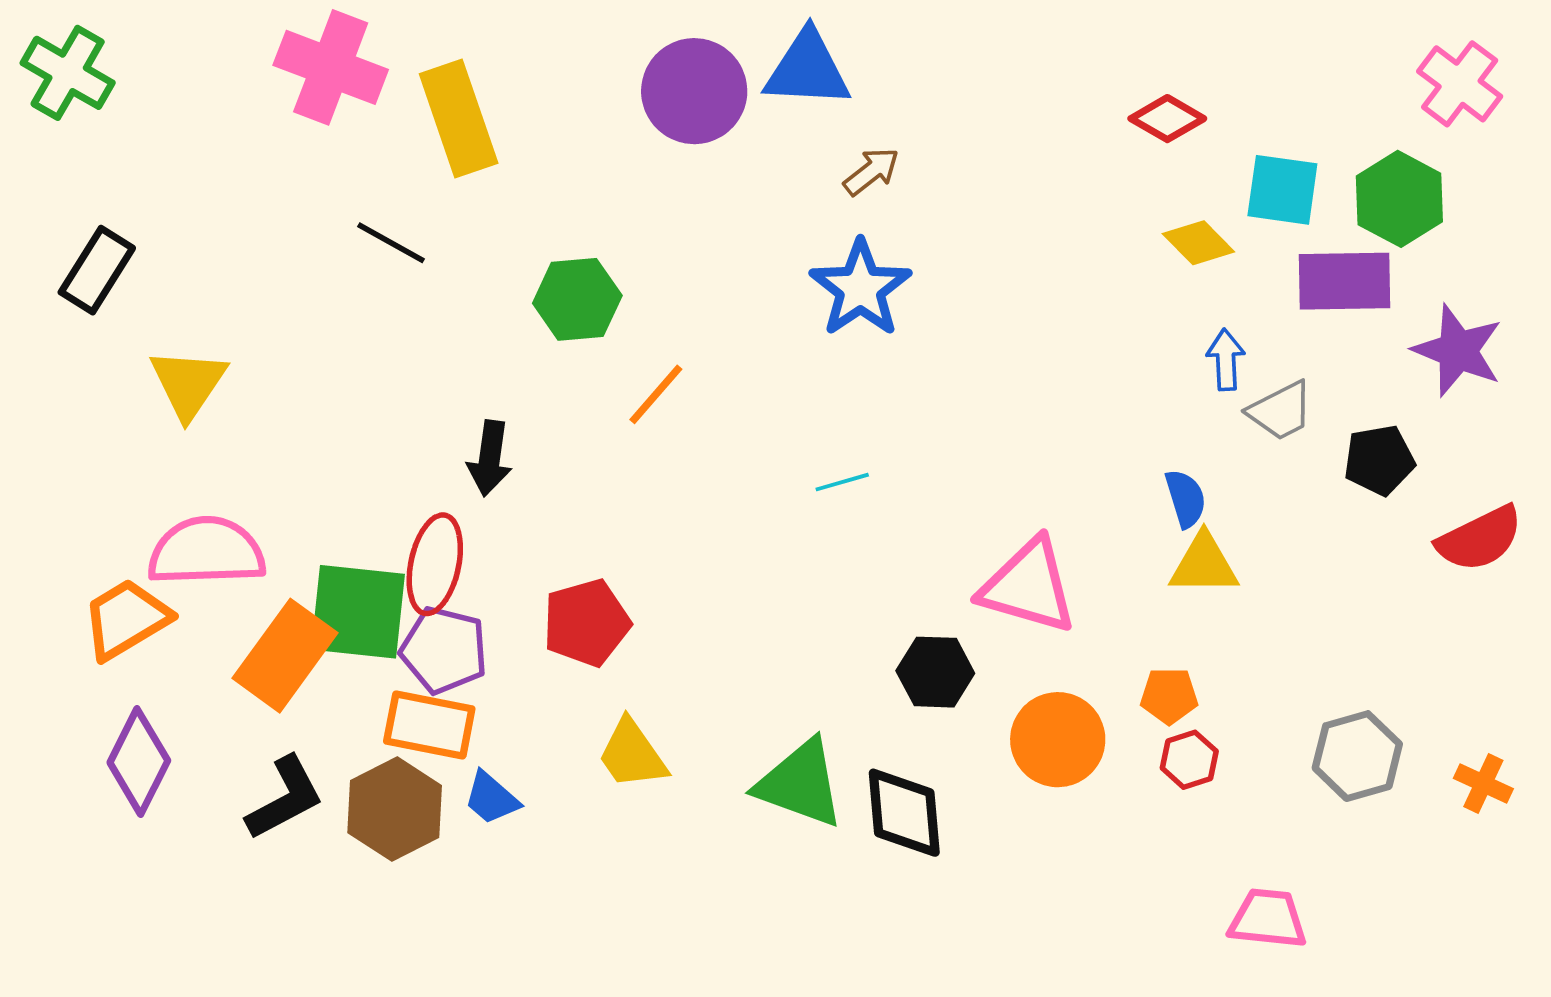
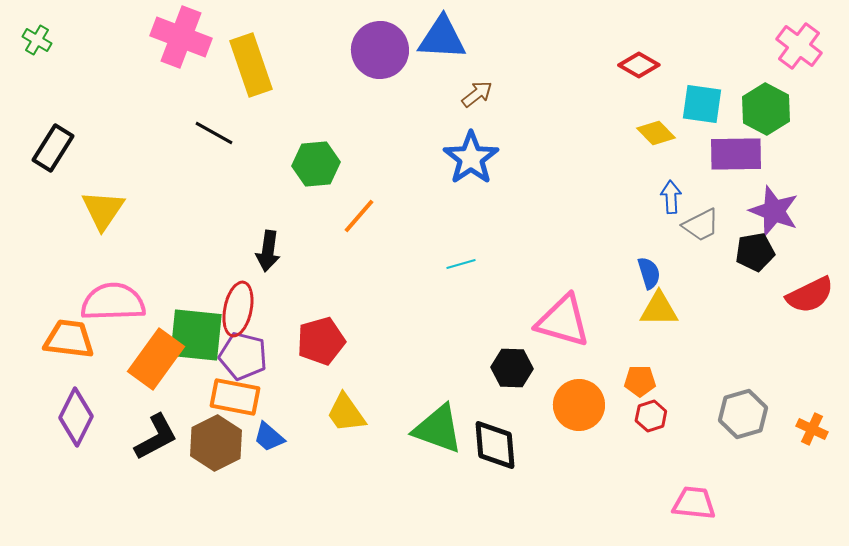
green cross: (68, 73) -> (37, 40), size x0.6
purple star: (1458, 351) -> (774, 211), moved
orange trapezoid: (126, 619) -> (69, 339), turned 38

